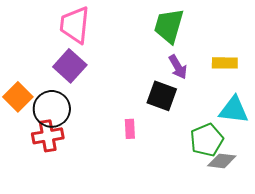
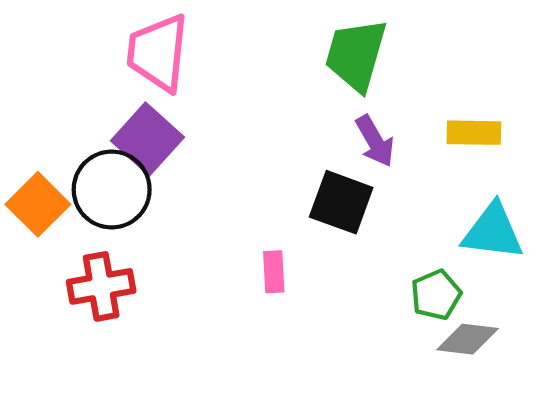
black circle: (52, 109) -> (112, 190), moved
green pentagon: (207, 140) -> (436, 295), size x0.7

